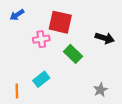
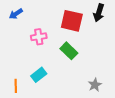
red square: (60, 22) -> (72, 21), moved
black arrow: (105, 38) -> (99, 13), moved, turned 90

